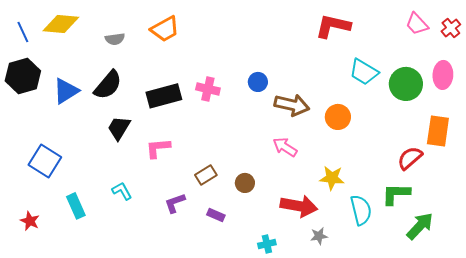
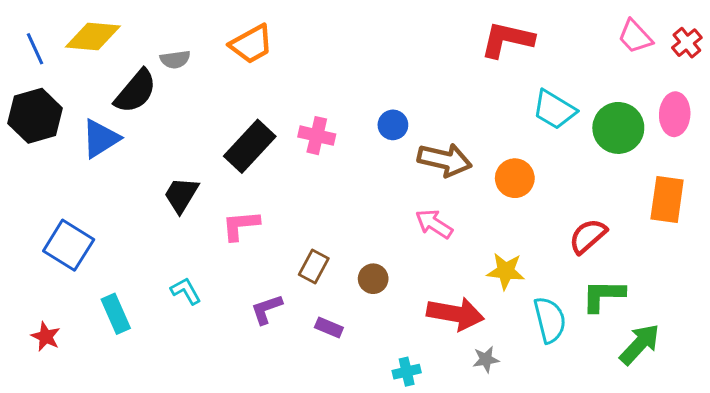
black semicircle: (108, 85) -> (136, 91), moved
black rectangle: (164, 96) -> (250, 146), turned -32
red semicircle: (410, 158) -> (588, 236), moved
brown rectangle: (206, 175) -> (314, 267), turned -30

